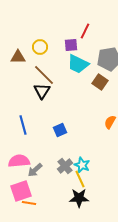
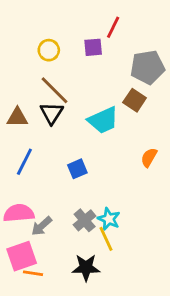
brown triangle: (18, 57) -> (17, 117), moved
cyan trapezoid: (78, 64) -> (103, 120), moved, turned -50
blue line: (23, 125) -> (24, 162), turned 42
black star: (79, 198) -> (86, 268), moved

